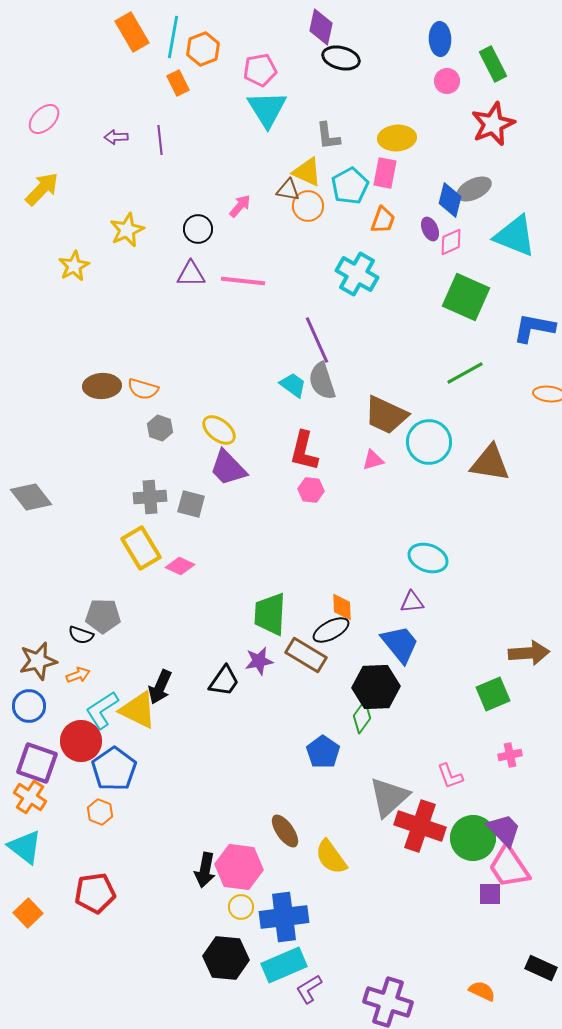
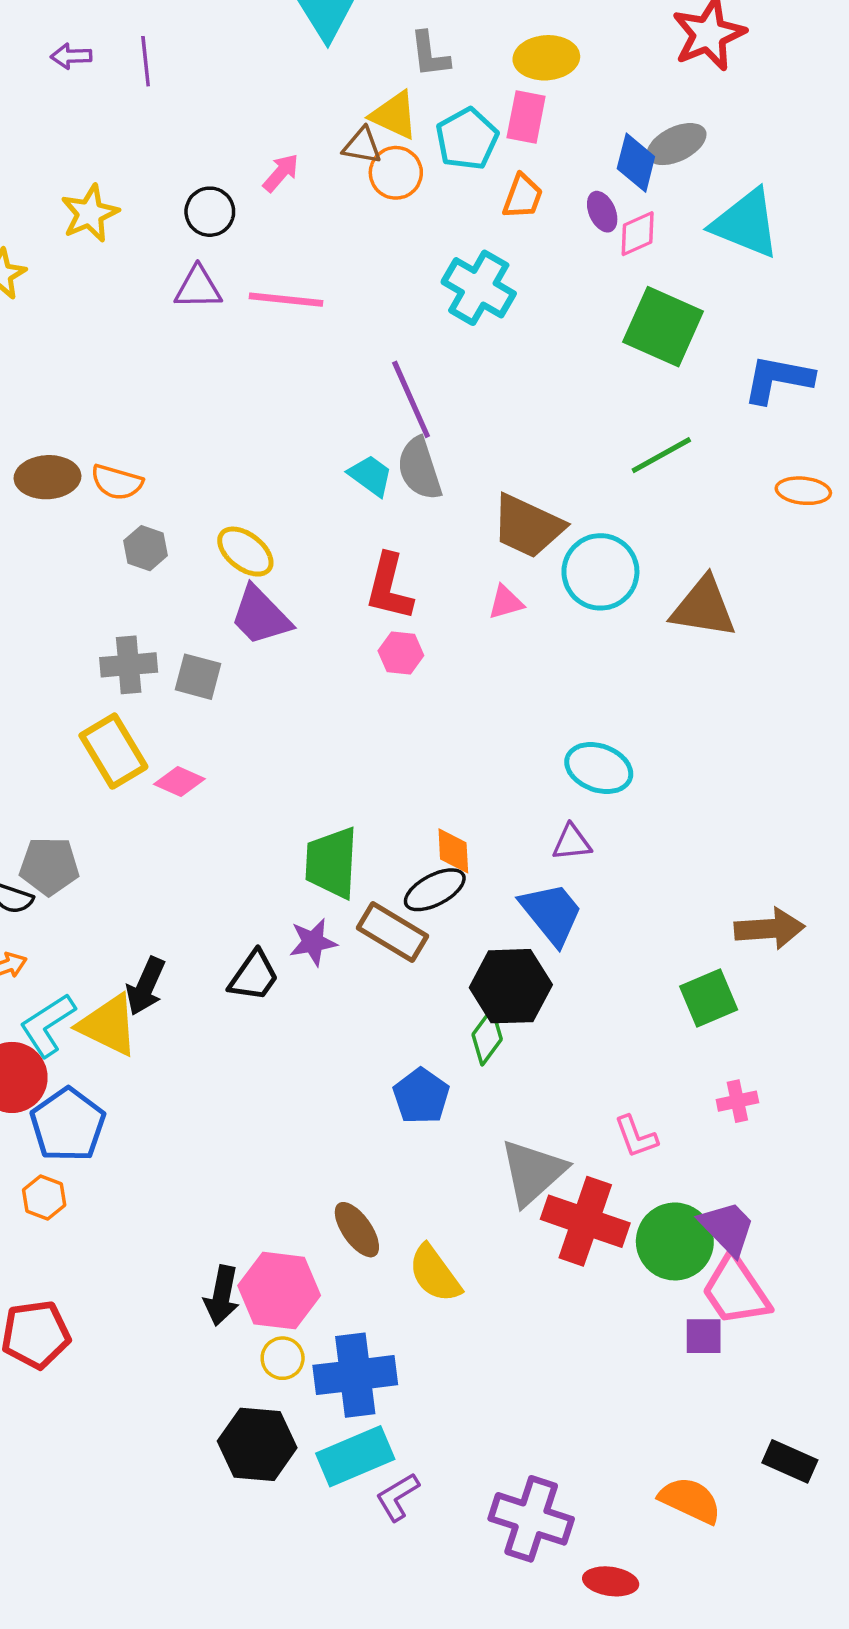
orange semicircle: (482, 991) -> (690, 1500), size x1.4

